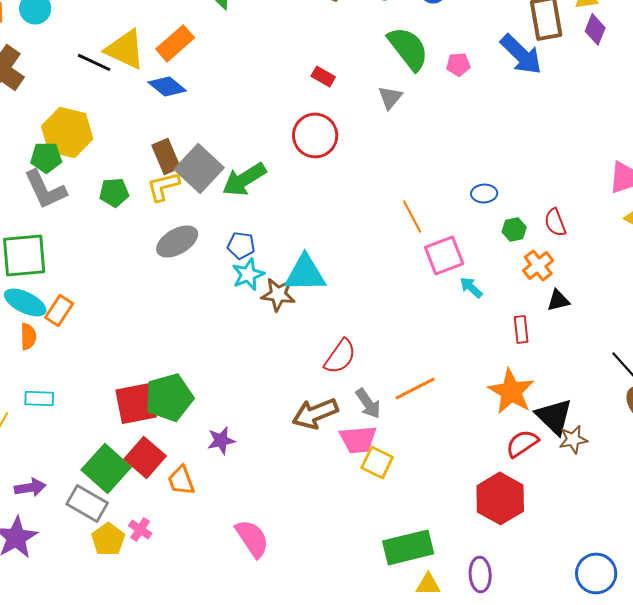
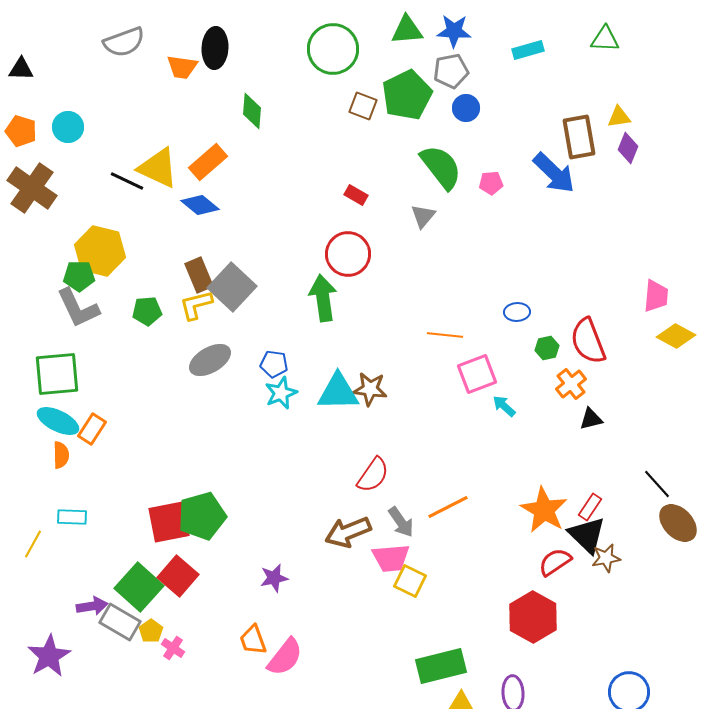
green arrow: (244, 179) -> (323, 298), moved, turned 114
orange line: (412, 216) -> (445, 335), turned -56
red semicircle: (555, 222) -> (588, 341), size x1.6
brown star: (278, 294) -> (370, 389), moved
red rectangle: (521, 329) -> (590, 507), moved, turned 40
purple star: (221, 440) -> (274, 578), moved
orange trapezoid: (181, 480) -> (253, 640), moved
purple arrow: (30, 487) -> (92, 606), moved
pink semicircle: (252, 538) -> (285, 657), turned 72
yellow pentagon: (108, 539) -> (151, 631), moved, size x0.7

